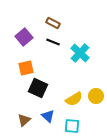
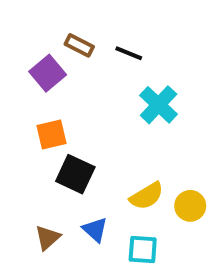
brown rectangle: (53, 23) -> (79, 45), moved
black line: (53, 42) -> (129, 53), moved
yellow circle: (96, 96) -> (190, 206), moved

